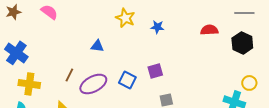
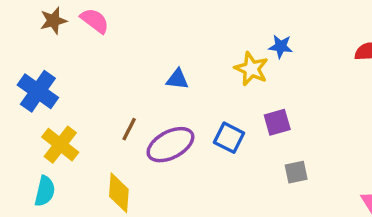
brown star: (13, 12) -> (53, 21), moved
yellow star: (125, 18) -> (251, 69), moved
yellow cross: (29, 84) -> (60, 145), turned 30

